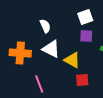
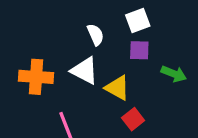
white semicircle: (45, 26) -> (95, 35), moved
red square: (82, 80) -> (133, 119), turned -32

